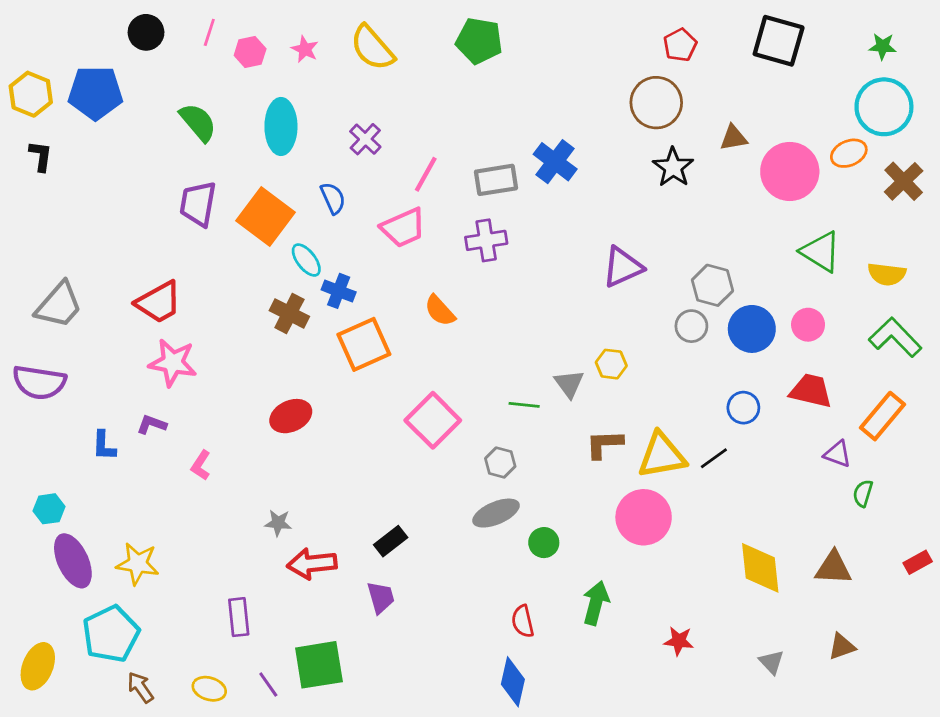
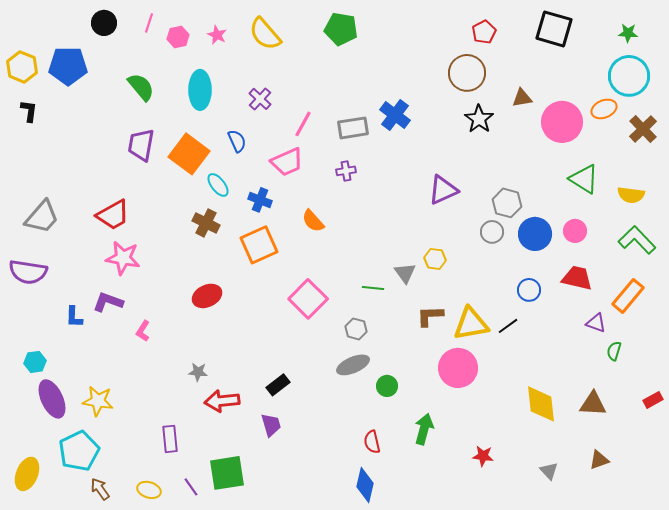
purple cross: (486, 240) -> (346, 171), size x0.7
blue cross: (339, 291) -> (260, 200), moved
purple L-shape: (152, 424) -> (108, 302), size x1.4

